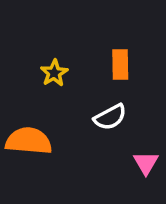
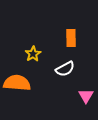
yellow star: (54, 73) -> (33, 54), moved

